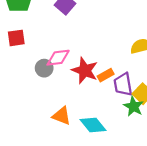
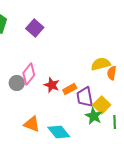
pink diamond: (58, 58) -> (29, 74), turned -45
red star: (85, 70) -> (52, 85), size x0.7

